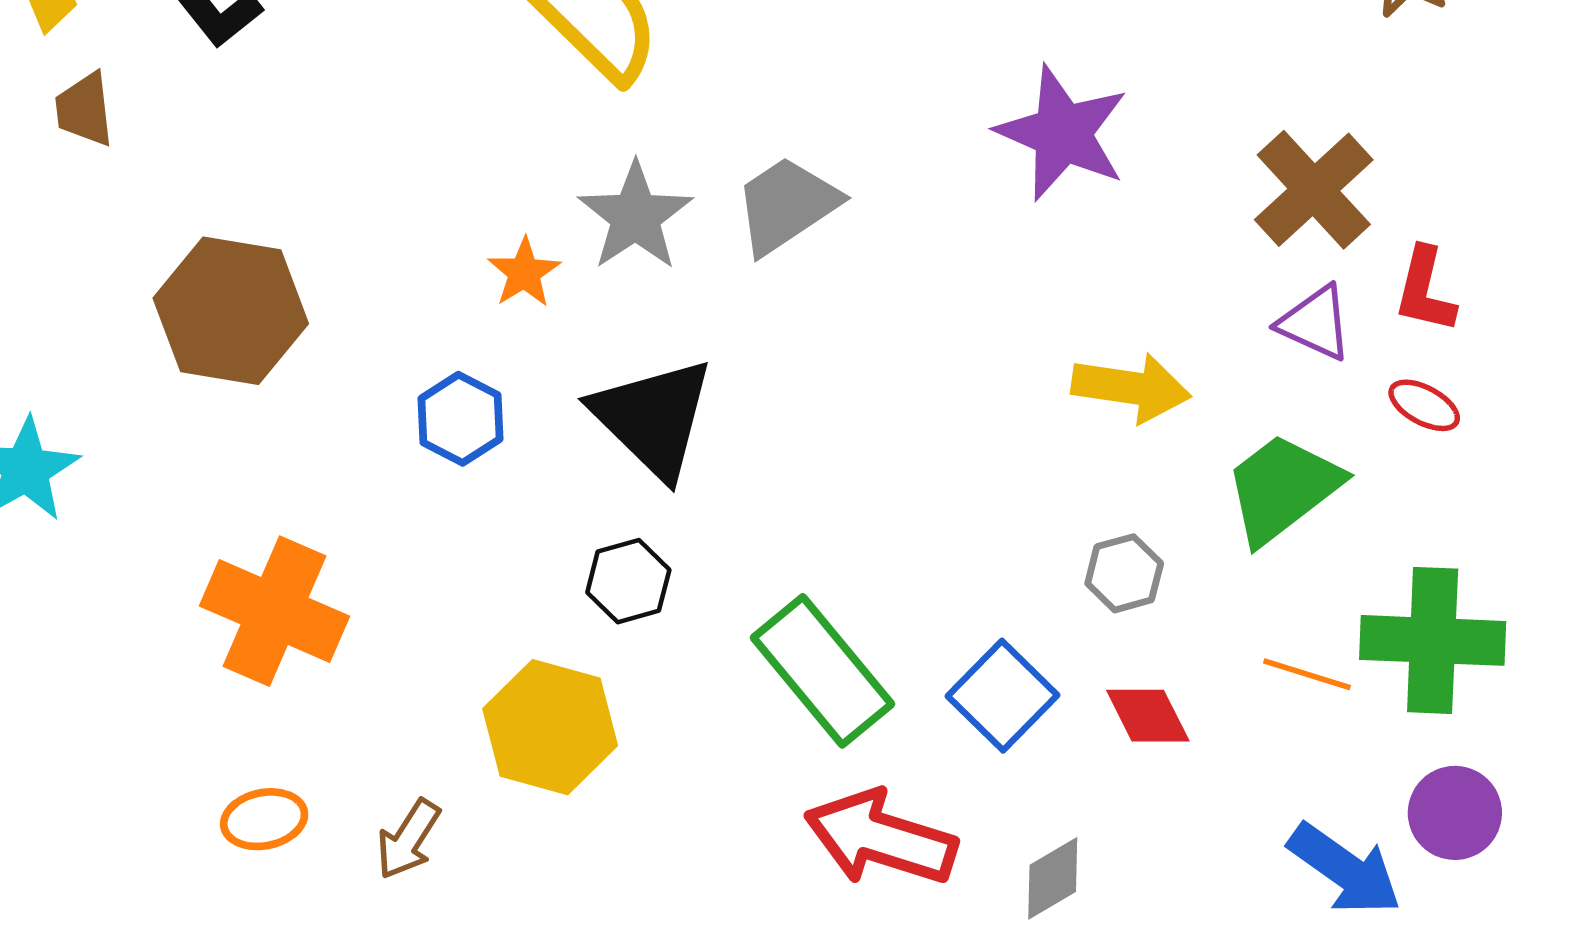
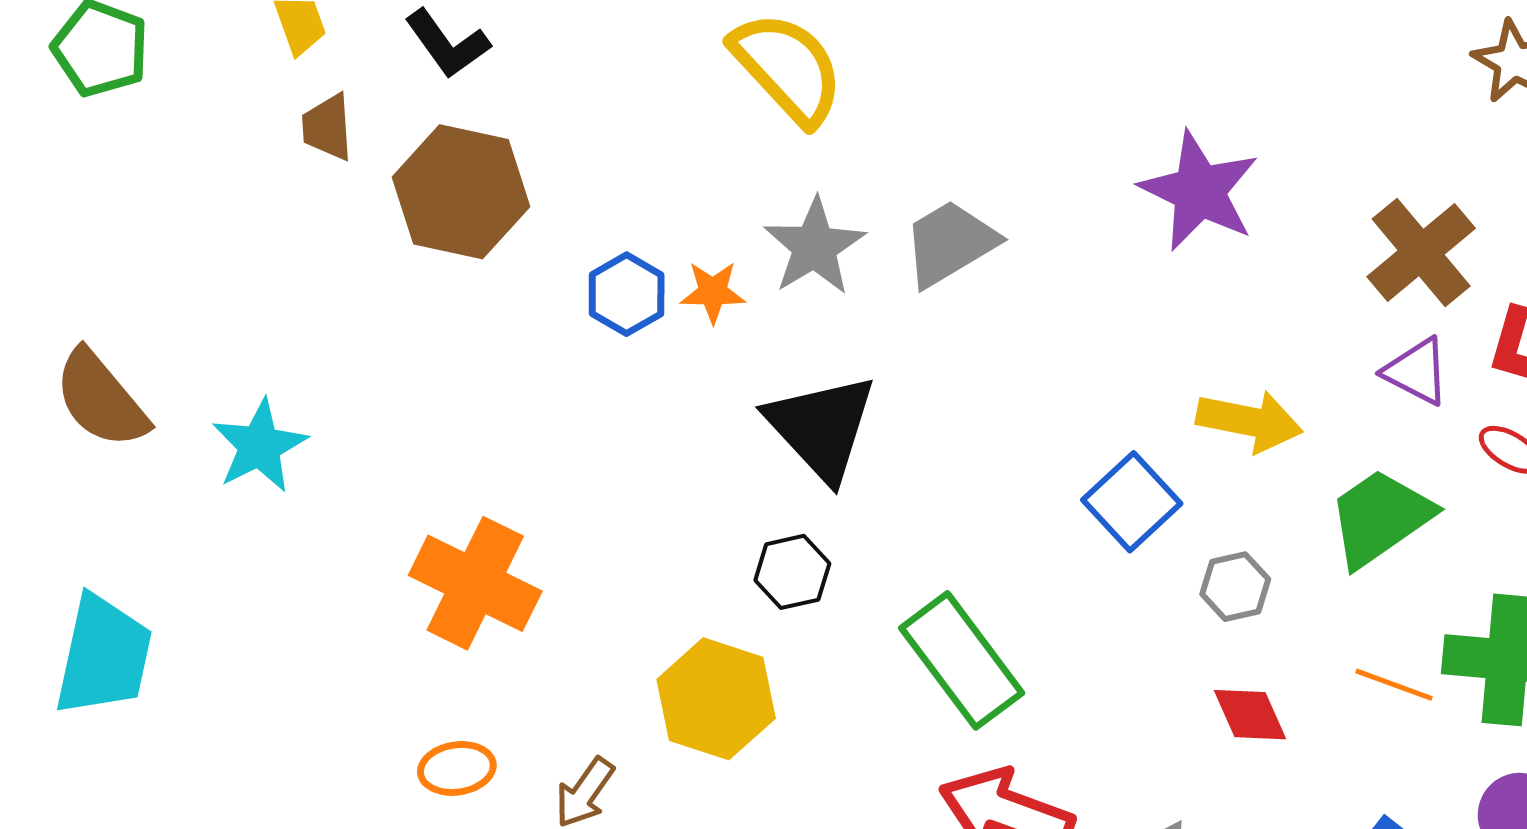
orange star: (524, 273) -> (713, 292), turned 30
brown hexagon: (231, 311) -> (461, 192), moved
blue hexagon: (461, 419) -> (627, 294), moved
blue square: (1002, 696) -> (1132, 502), moved

